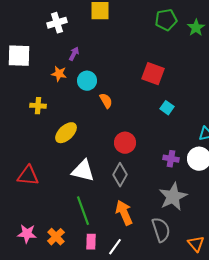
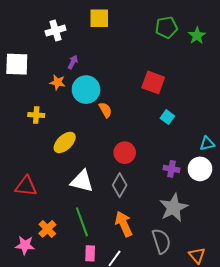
cyan circle: (87, 81) -> (86, 90), size x1.4
orange cross: (56, 237) -> (47, 229), moved

